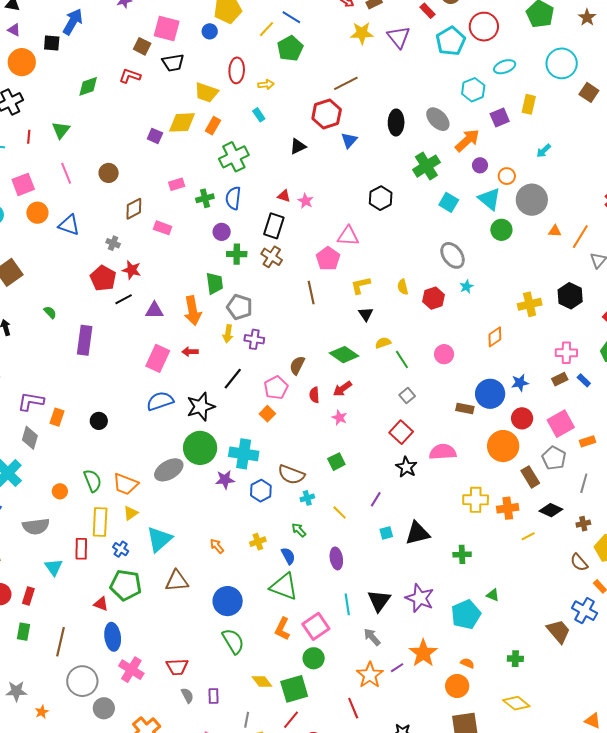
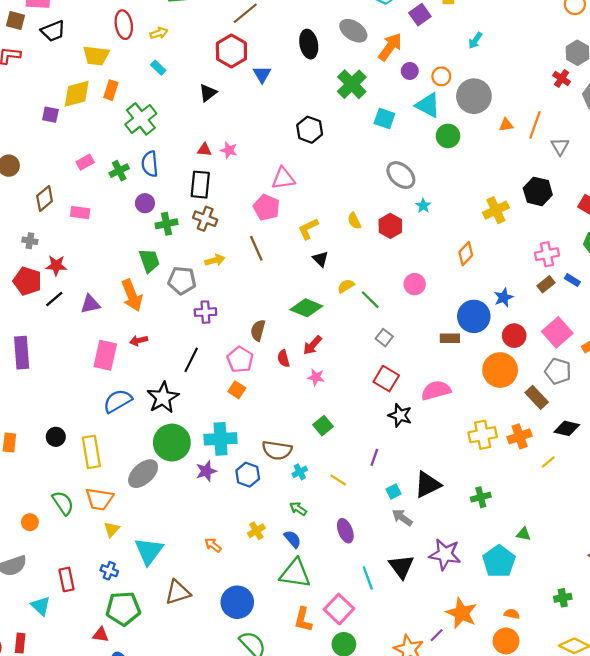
yellow arrow: (228, 334) -> (215, 260), moved, turned -102
yellow rectangle: (100, 522) -> (91, 452), moved
gray arrow: (372, 637) -> (402, 518), moved

